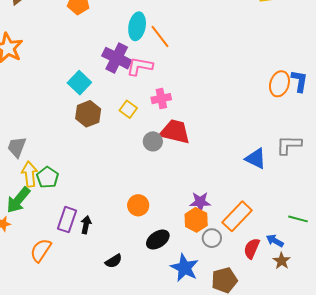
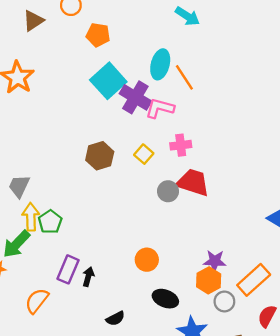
cyan square: (79, 83) -> (108, 81), moved, size x1.4
black ellipse: (158, 240) -> (165, 299), turned 50

